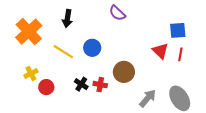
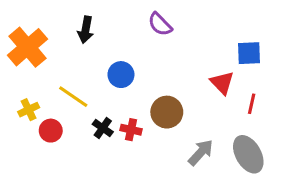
yellow line: (63, 52) -> (73, 97), moved
red line: (180, 54) -> (252, 104), moved

